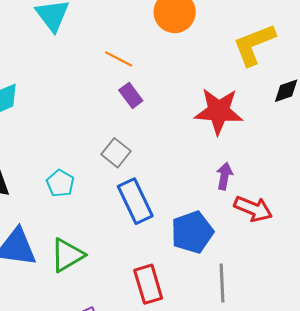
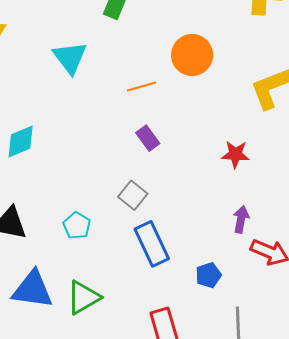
orange line: (119, 59) -> (141, 86), moved, turned -44
red star: (219, 111) -> (236, 154), size x0.6
blue pentagon: (192, 232) -> (208, 275), size x0.6

